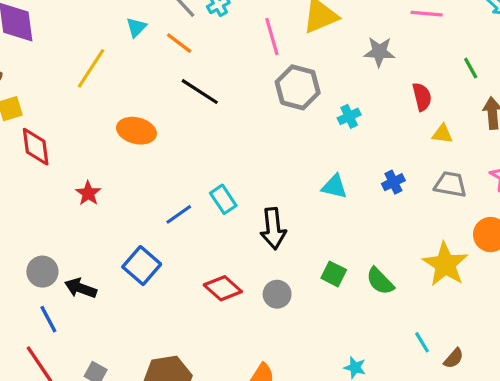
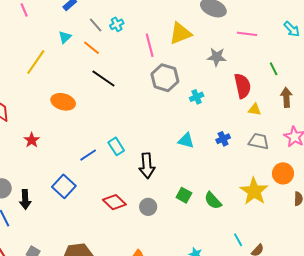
red semicircle: (422, 97) -> (243, 86), size x1.4
black arrow: (81, 288) -> (25, 199), turned -114

